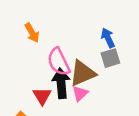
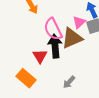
pink triangle: (80, 93) -> (79, 22), moved

